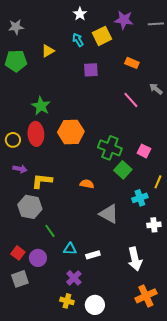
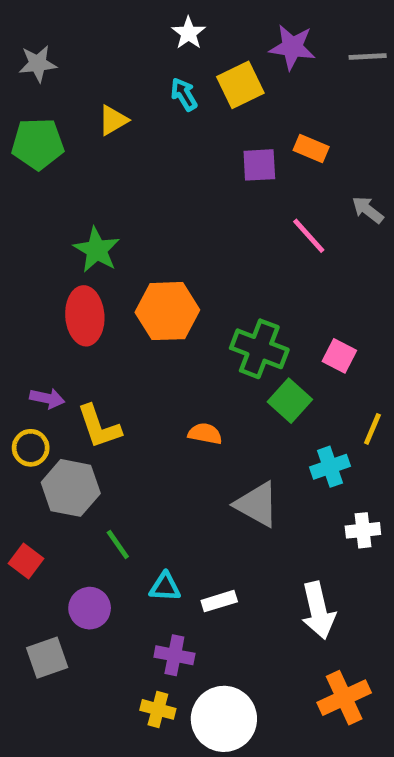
purple square: (91, 70) -> (259, 165), moved
yellow circle: (13, 140) -> (31, 448), moved
yellow L-shape: (42, 181) -> (99, 427), turned -115
red square: (18, 253) -> (26, 561), moved
purple cross: (74, 278) -> (174, 655), turned -35
white circle: (95, 305) -> (224, 719), size x1.4

